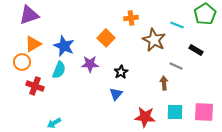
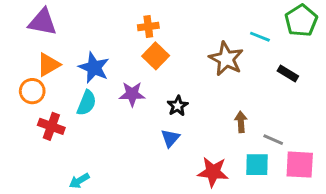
purple triangle: (29, 15) -> (43, 22), turned 30
orange cross: (131, 18) -> (148, 26), moved
gray line: (176, 66) -> (273, 140), moved

